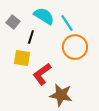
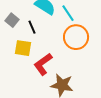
gray square: (13, 22) -> (12, 20), moved
black line: (31, 37) -> (32, 27), turned -40

